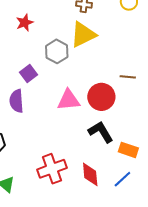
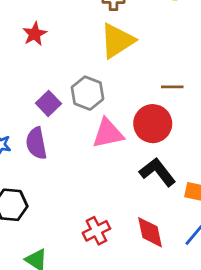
gray hexagon: (57, 51) -> (88, 93), moved
brown line: (128, 77) -> (172, 87), moved
red cross: (52, 169) -> (96, 231), size x0.7

